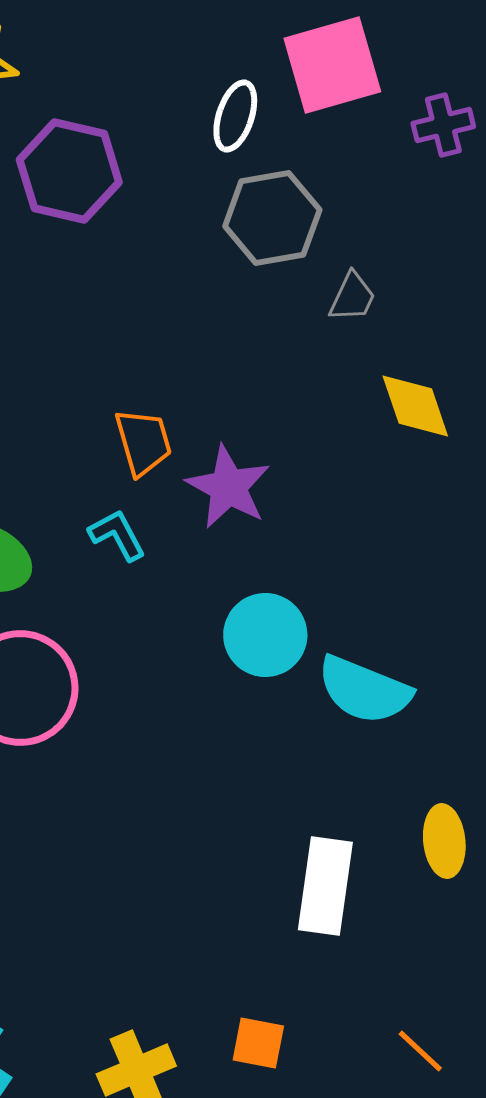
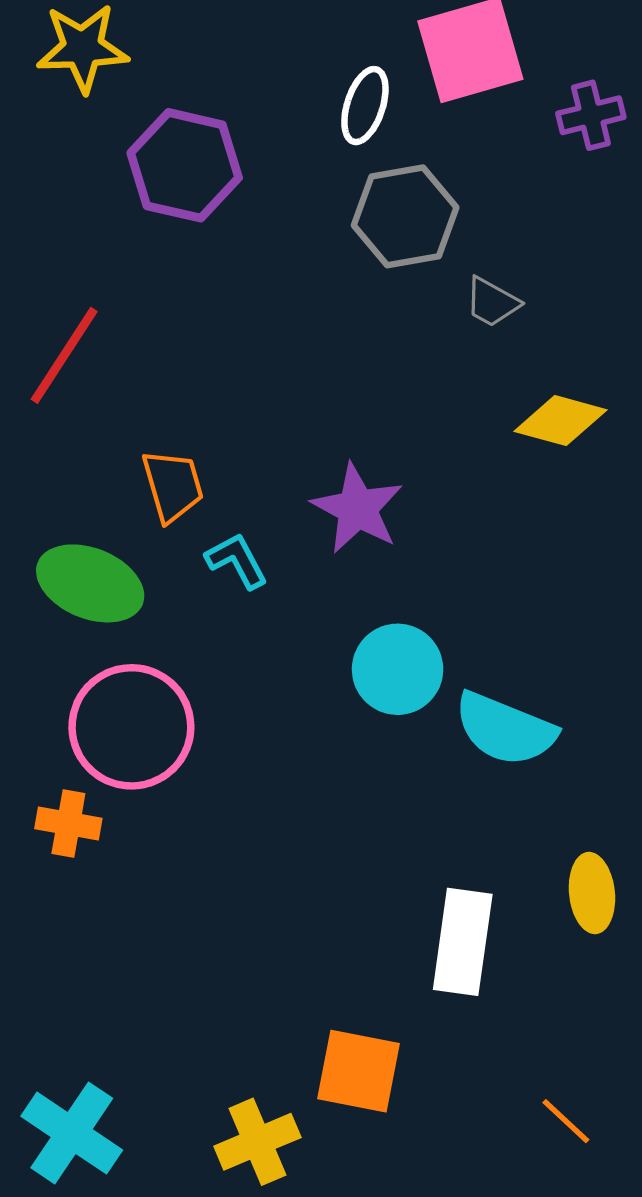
gray trapezoid: (352, 297) -> (492, 302), turned 94
yellow diamond: (415, 406) -> (560, 421), turned -56
orange trapezoid: (143, 442) -> (173, 486), moved
orange square: (258, 1043) -> (358, 1071), moved, size x1.5

